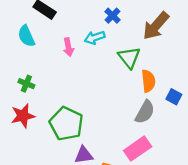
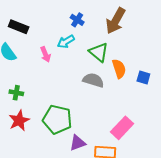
gray semicircle: (145, 112) -> (93, 80), moved, turned -90

